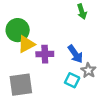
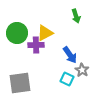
yellow triangle: (26, 44) -> (45, 33), moved
purple cross: (45, 54) -> (36, 45), moved

